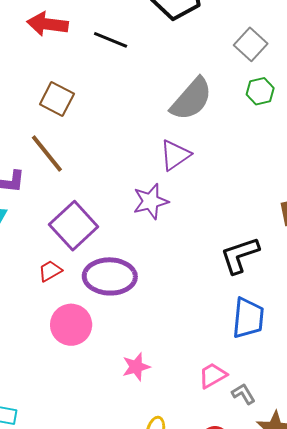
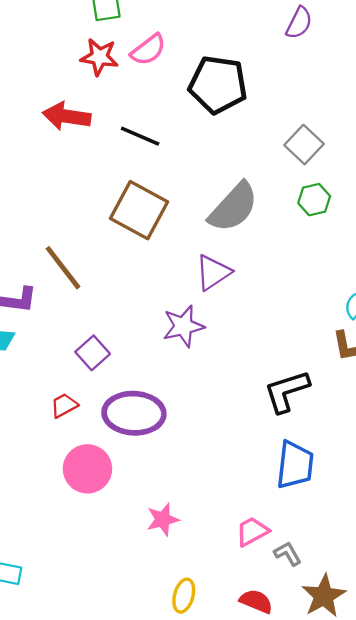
brown square: (57, 99) -> (139, 210), moved, size x1.4
purple square: (74, 226) -> (93, 353), size x0.6

